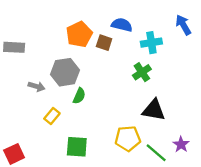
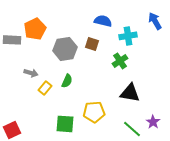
orange pentagon: (79, 34) -> (35, 29), moved
brown square: (104, 43) -> (92, 44), moved
gray hexagon: (65, 72) -> (65, 49), moved
yellow rectangle: (52, 116) -> (45, 88), moved
yellow pentagon: (128, 138) -> (94, 112), moved

